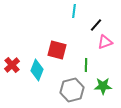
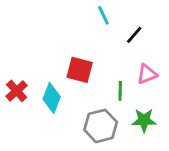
cyan line: (74, 11) -> (103, 15), turned -32
pink triangle: (105, 42) -> (147, 74), moved

